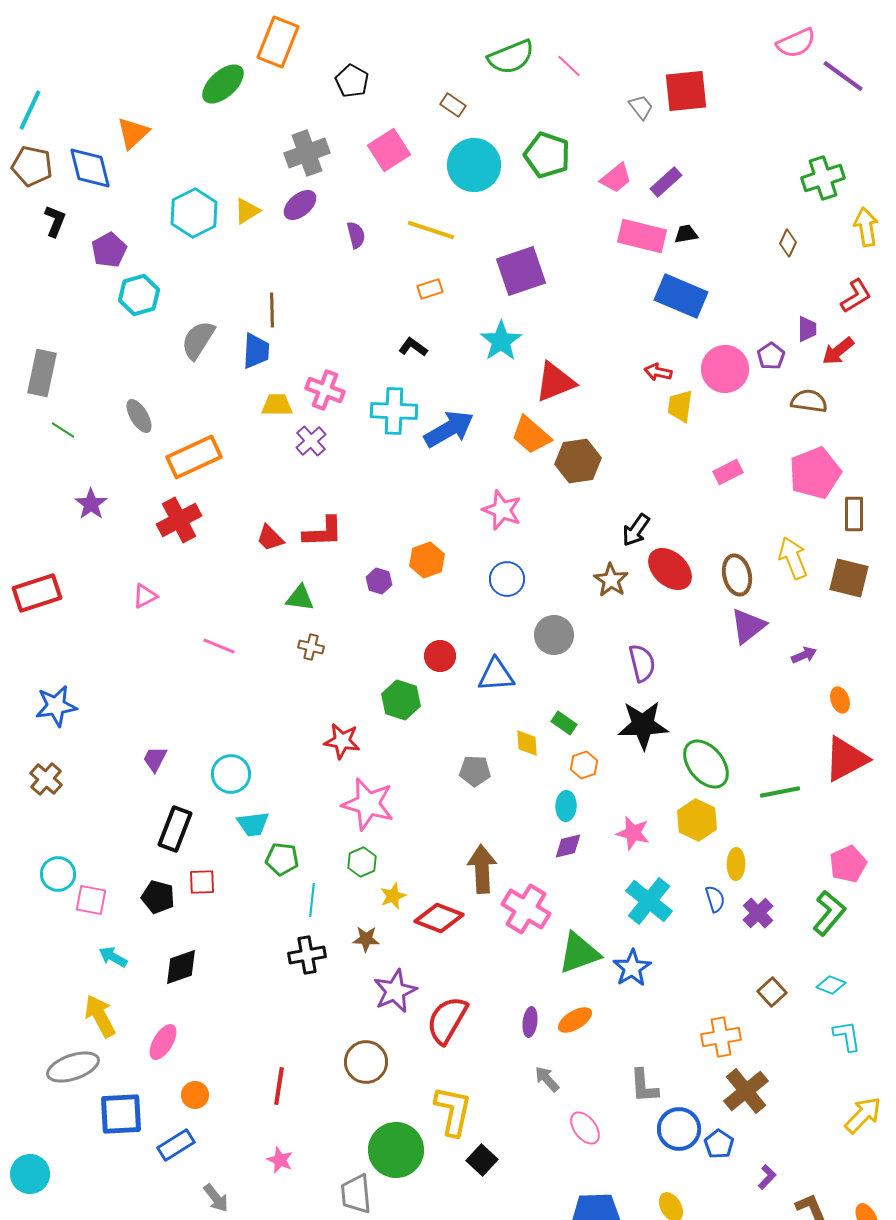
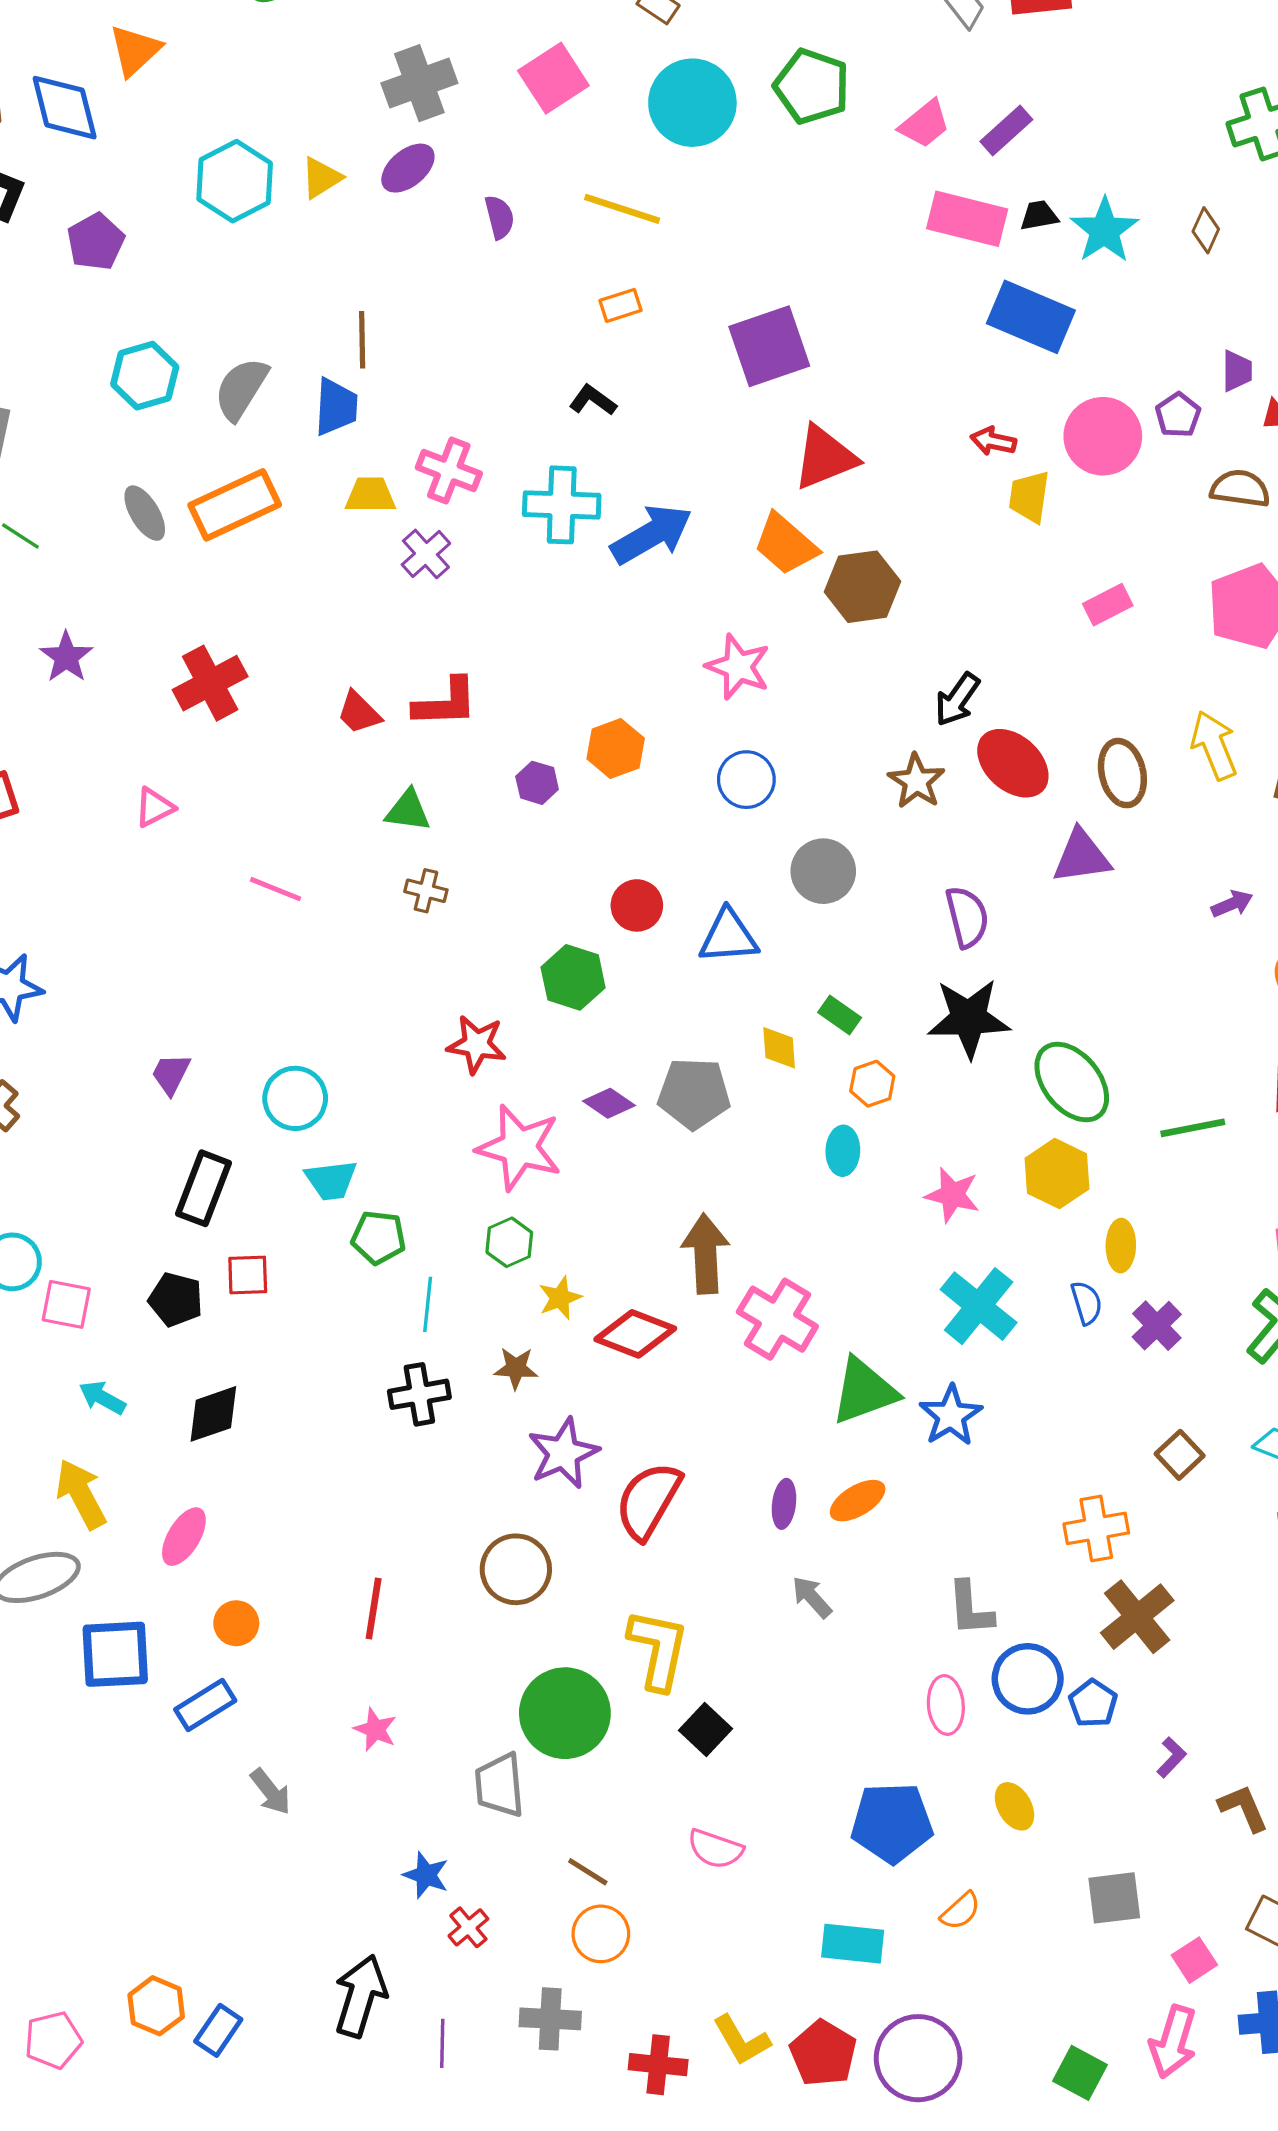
purple square: (521, 271) -> (769, 346), moved
cyan hexagon: (139, 295) -> (145, 376), moved
cyan star: (501, 341) -> (1104, 230), moved
orange rectangle: (194, 457) -> (235, 505), moved
purple triangle: (748, 626) -> (1082, 856), moved, turned 30
gray pentagon: (475, 771) -> (694, 1093), size x1.4
purple diamond: (568, 846) -> (609, 1103), moved, turned 48
pink ellipse: (585, 1128) -> (946, 1705), moved, turned 32

